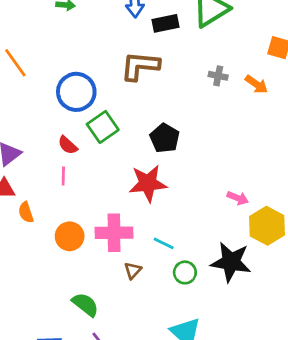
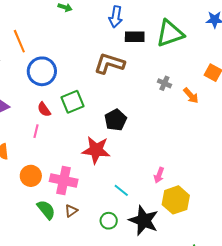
blue circle: (76, 92) -> (42, 71), moved
pink arrow: (238, 198) -> (159, 175), turned 77
cyan line: (164, 243) -> (121, 190), moved
green semicircle: (85, 305) -> (46, 210), moved

